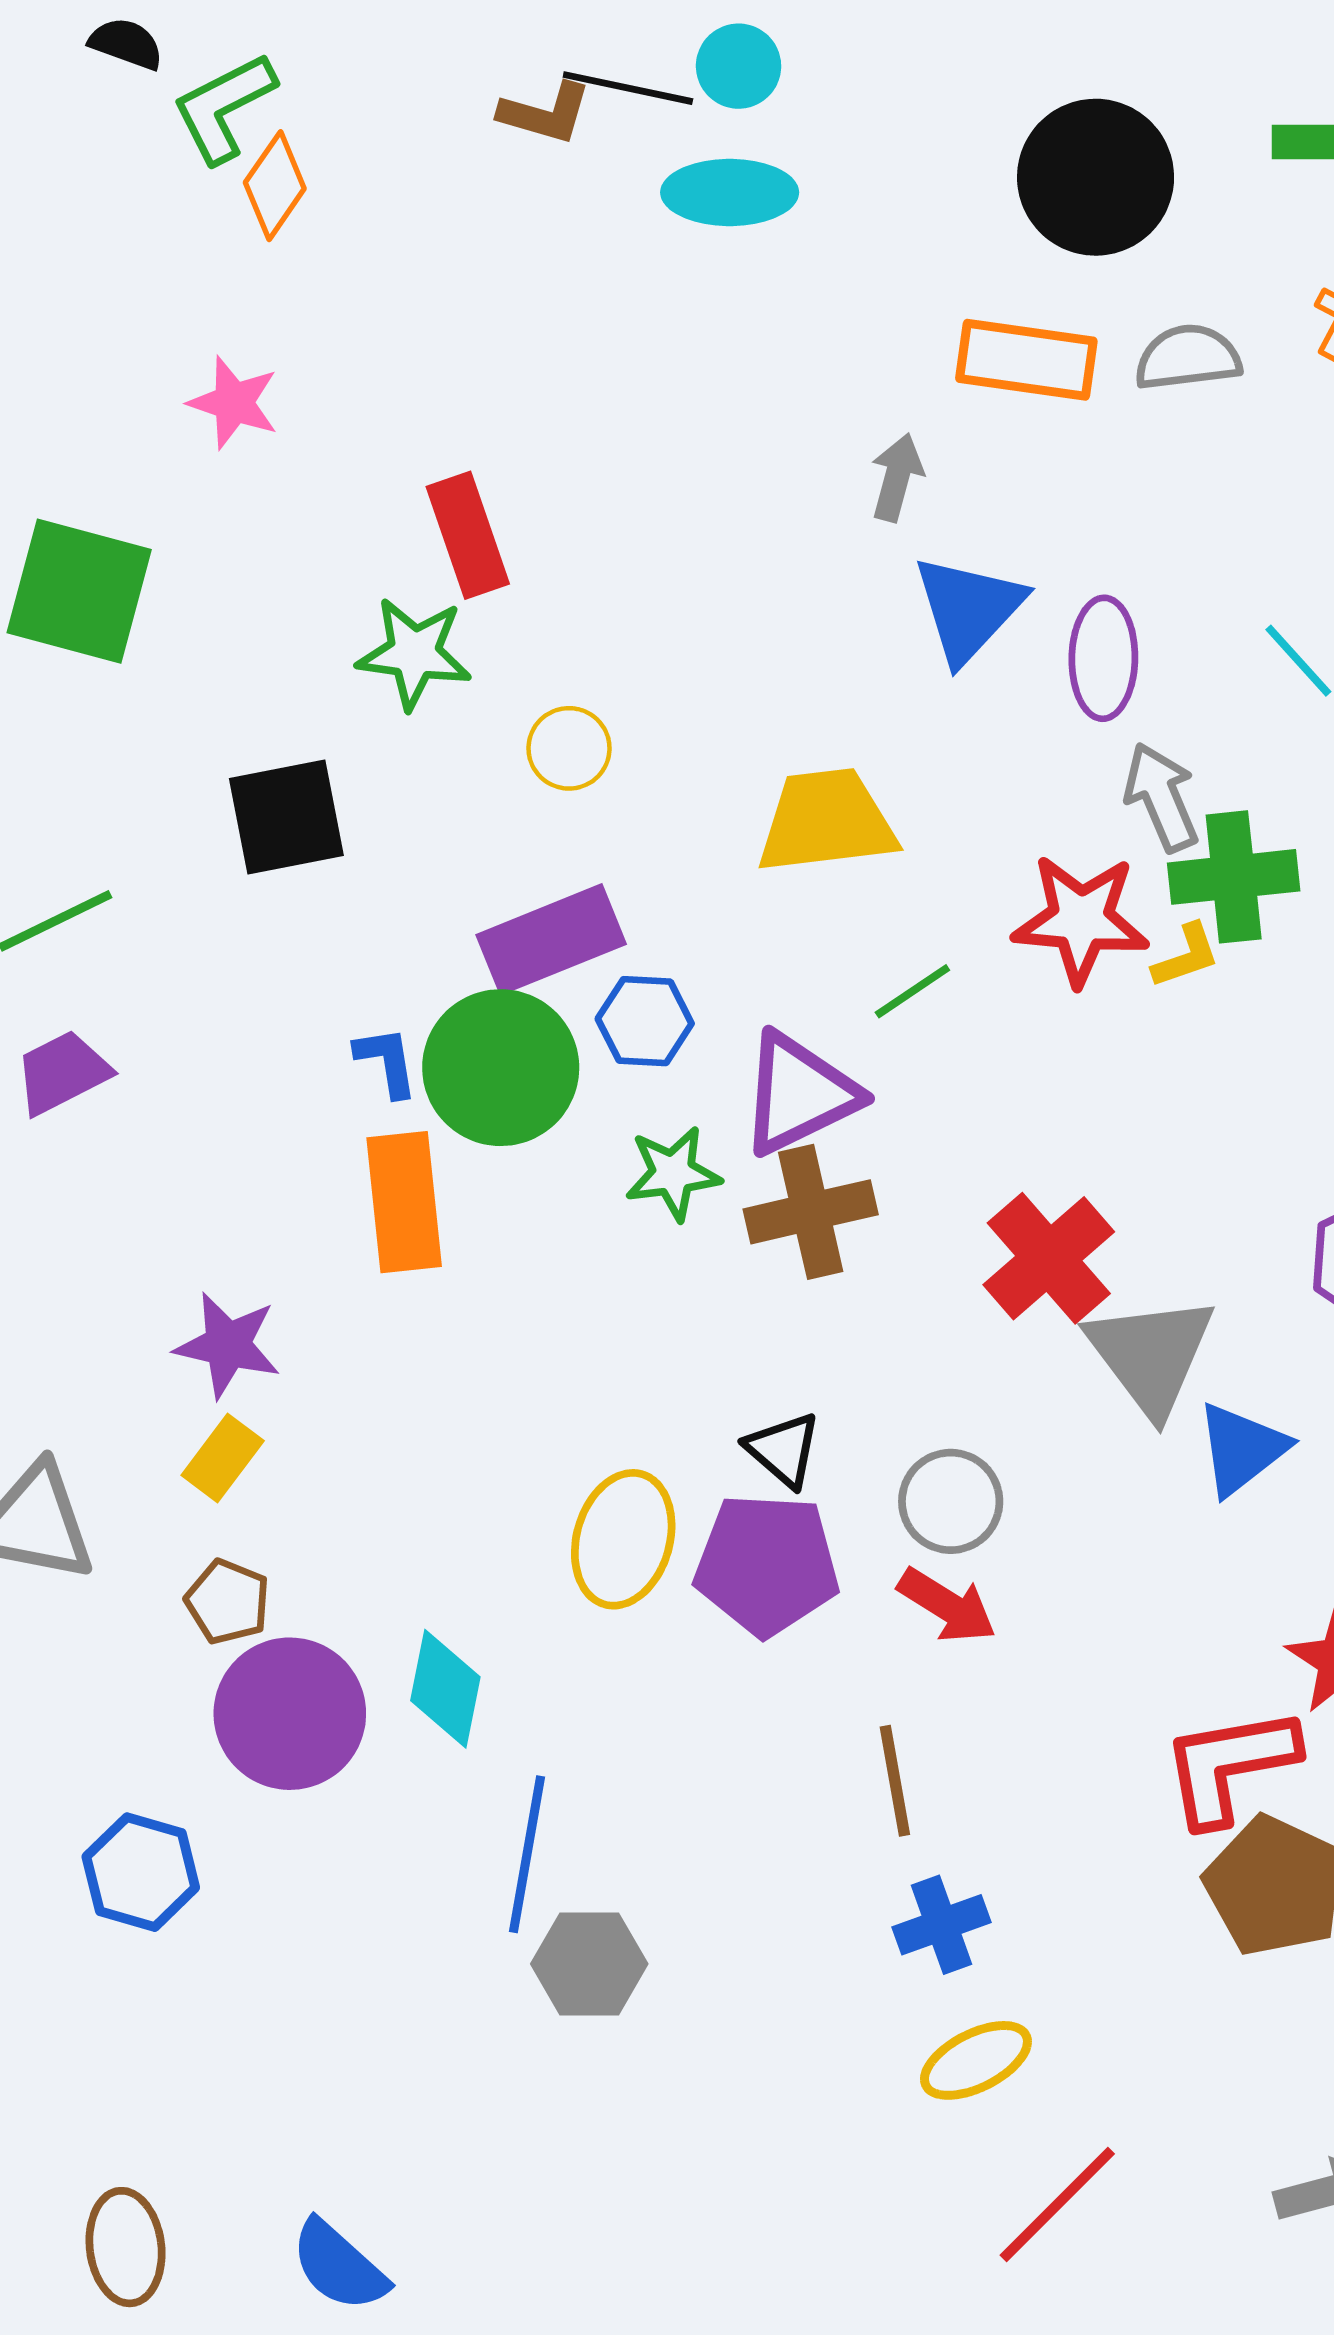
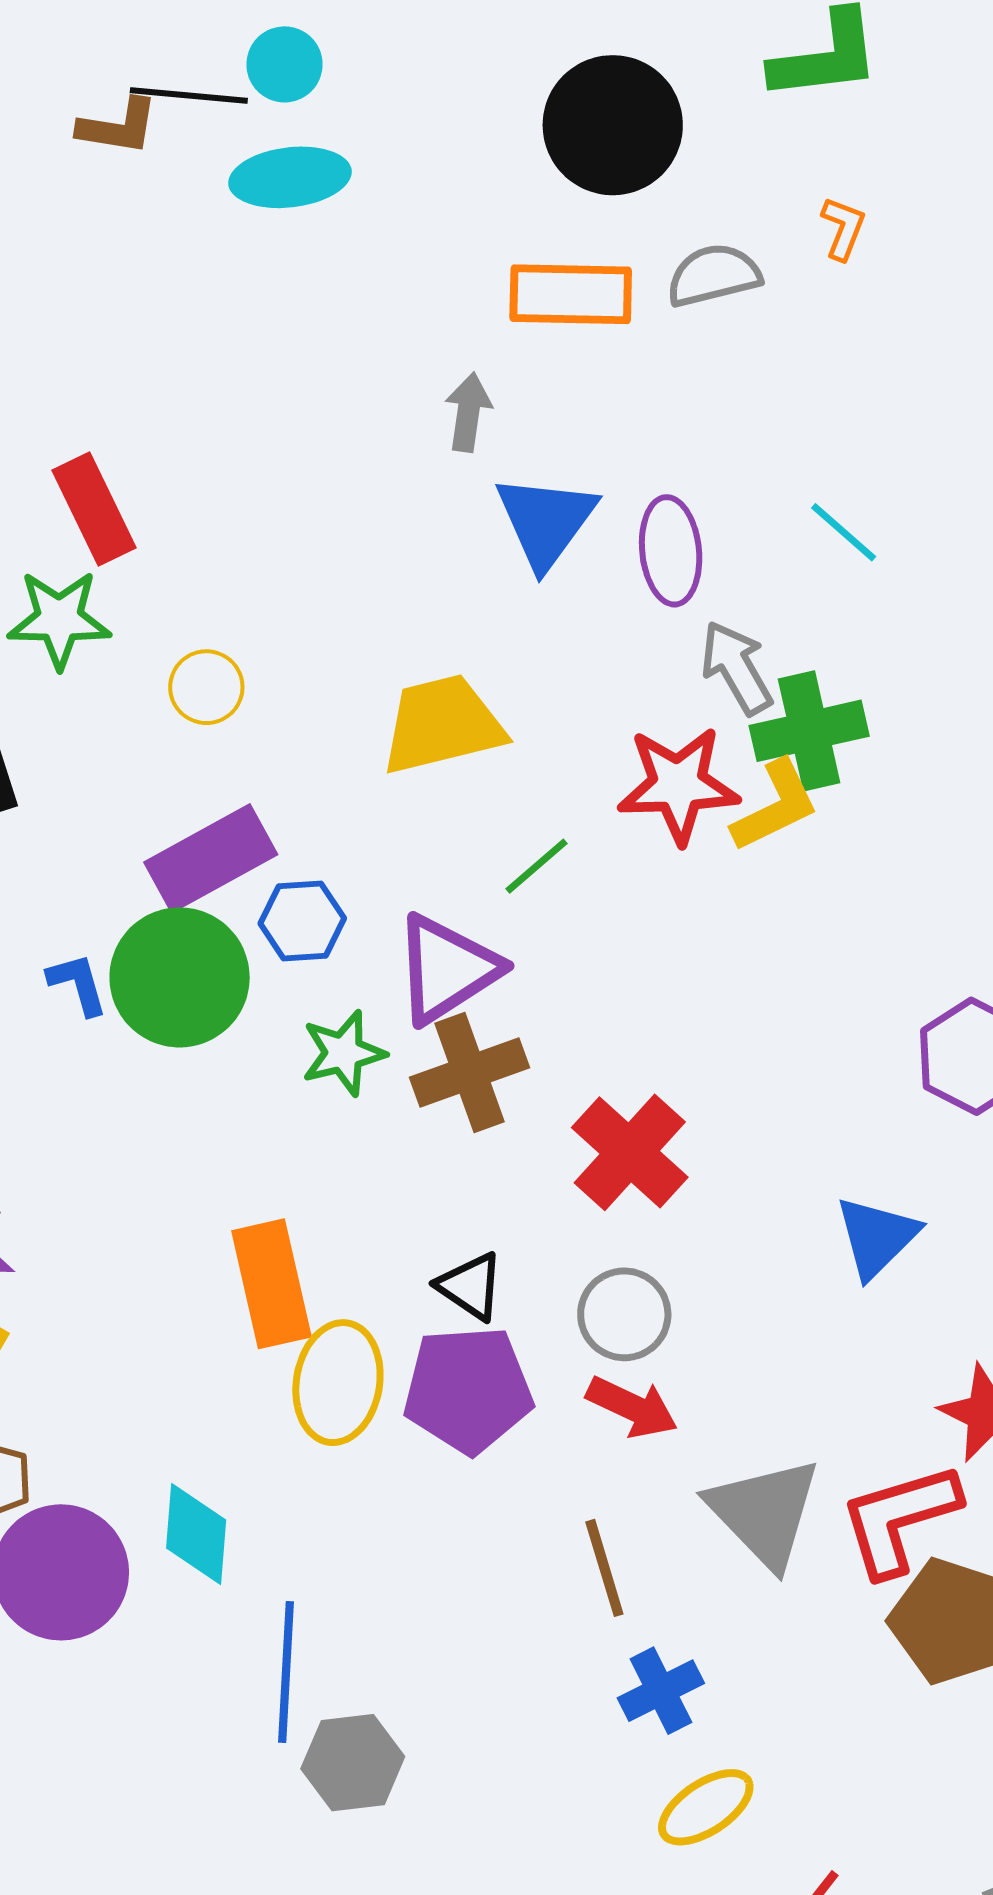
yellow L-shape: (1186, 956) -> (775, 806), size x1.5
orange rectangle: (404, 1202) -> (271, 1284), moved
red cross: (1049, 1258) -> (630, 1152), moved
gray triangle: (1151, 1355) -> (764, 1512), moved

